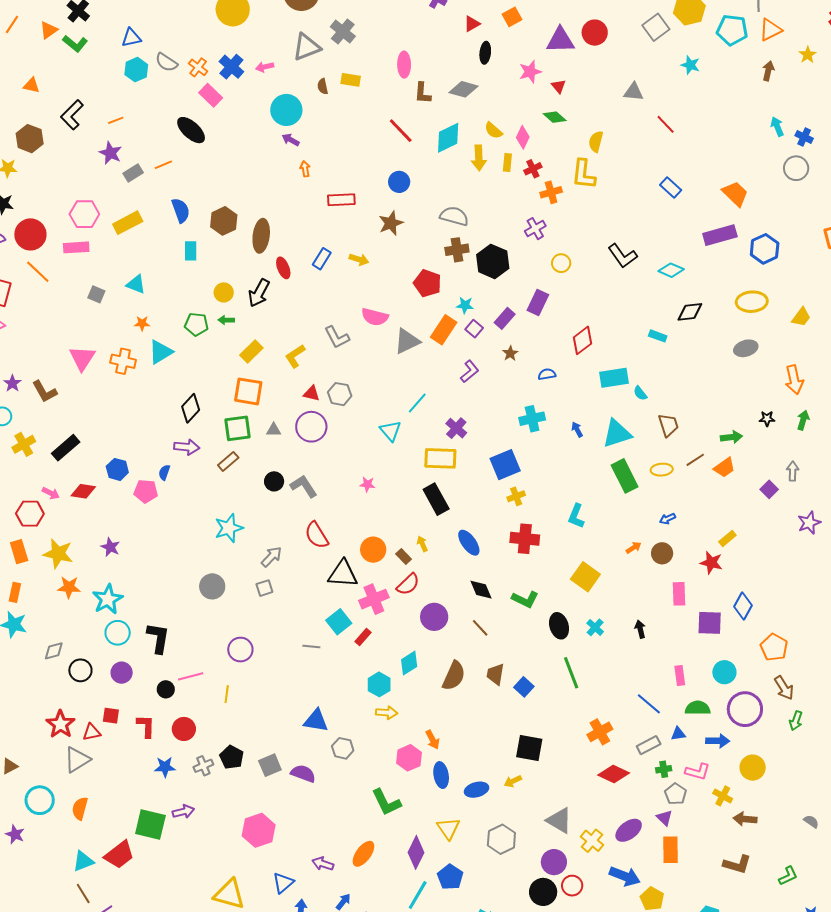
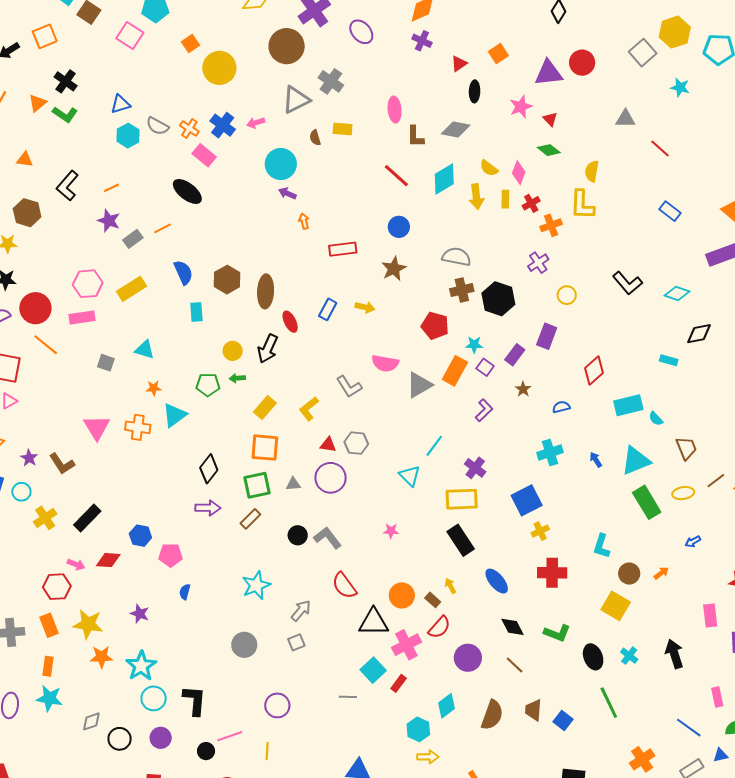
blue semicircle: (164, 472) -> (185, 592), moved
brown circle: (662, 553) -> (629, 574), moved
black arrow: (640, 629) -> (674, 654), size x1.6

